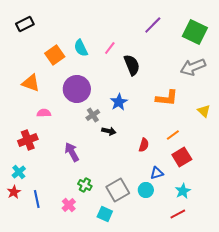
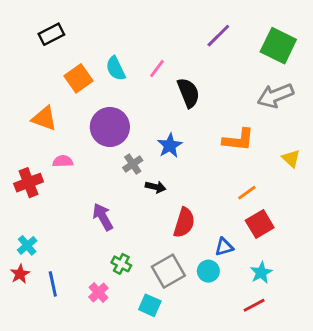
black rectangle: (25, 24) -> (51, 34), moved
red cross: (28, 140) -> (29, 183), moved
red semicircle: (144, 145) -> (184, 223), moved, size x1.5

